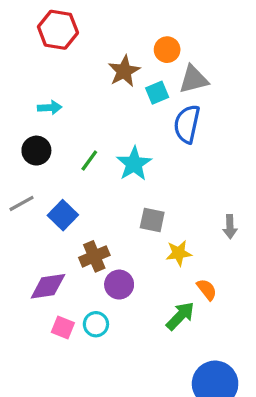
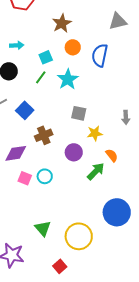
orange circle: (167, 50) -> (73, 47), moved
gray triangle: (194, 79) -> (118, 21), moved
cyan square: (157, 93) -> (46, 57), moved
purple circle: (119, 285) -> (74, 152), moved

